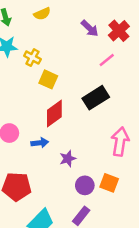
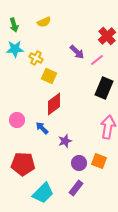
purple arrow: (90, 28) -> (77, 52), moved
black rectangle: (96, 98) -> (104, 88), moved, turned -35
blue arrow: (40, 143) -> (42, 128), turned -128

